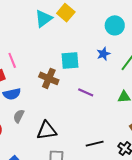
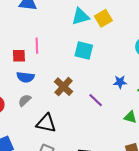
blue star: (103, 54) -> (120, 82), moved
cyan square: (70, 61) -> (84, 50), moved
brown cross: (49, 78) -> (63, 87), moved

